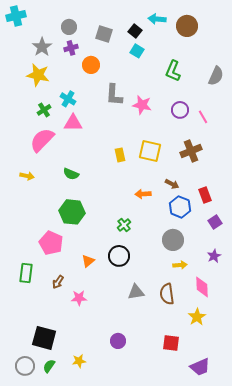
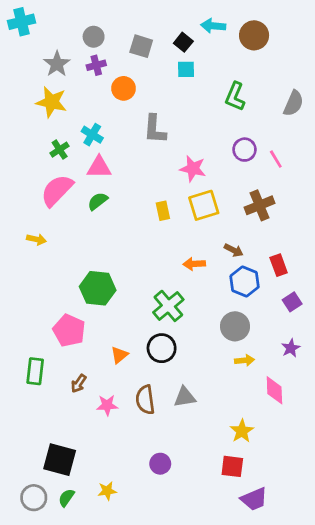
cyan square: (137, 51) -> (186, 69), turned -32
pink star: (142, 105) -> (193, 169), moved
yellow square: (150, 151) -> (204, 205), turned -30
green semicircle: (71, 174) -> (98, 201), moved, turned 119
green cross: (124, 225) -> (168, 306), size x1.6
brown semicircle: (167, 294) -> (145, 400), moved
yellow star: (197, 317) -> (242, 431), moved
purple trapezoid: (200, 367) -> (254, 499), moved

